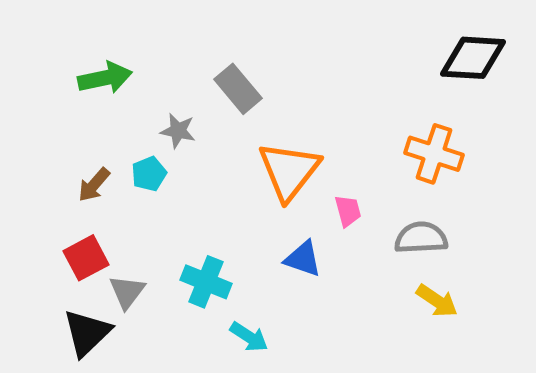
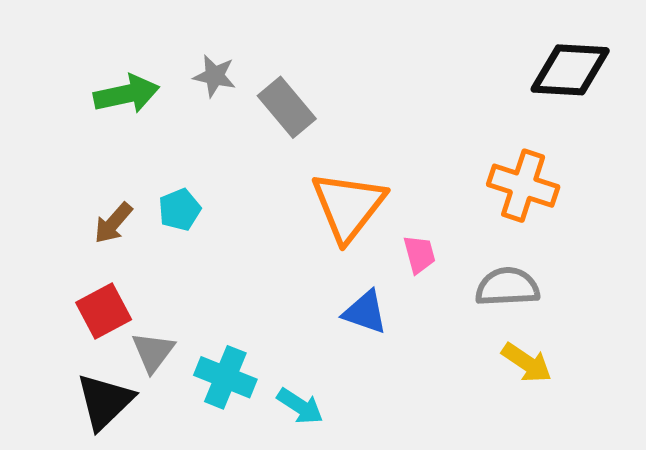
gray star: (178, 131) -> (215, 76), moved
cyan cross: (206, 282) -> (225, 377), moved

